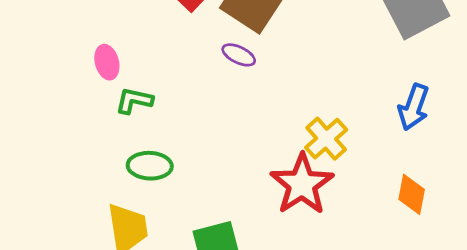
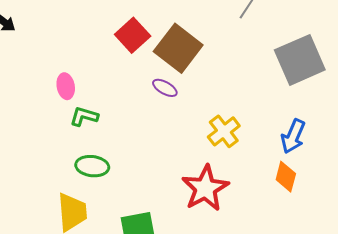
yellow cross: (326, 139) -> (224, 131), moved
orange diamond: (412, 194) -> (286, 177), moved

